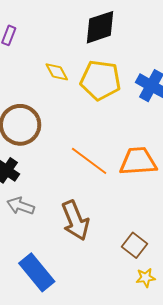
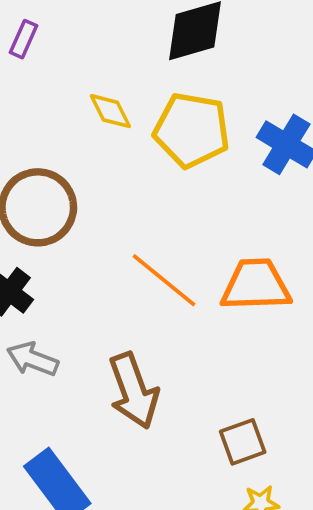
brown square: (135, 245) -> (243, 442), turned 30

